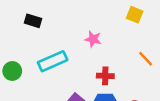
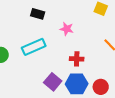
black rectangle: (33, 21) -> (38, 14), moved

